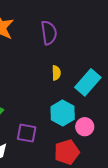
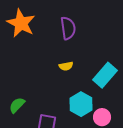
yellow semicircle: (56, 73) -> (66, 66), moved, turned 80

